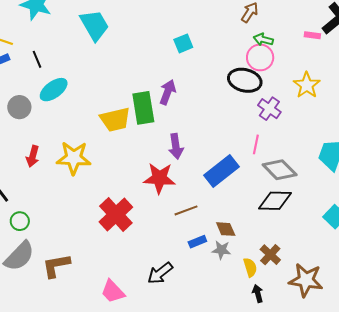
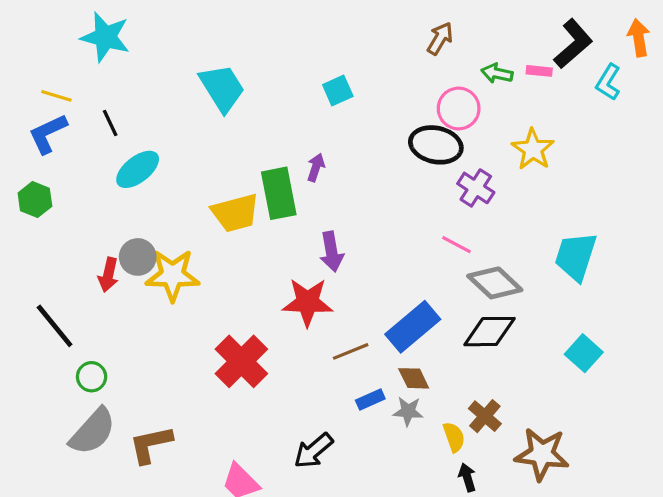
cyan trapezoid: (95, 25) -> (222, 88), moved
green arrow: (263, 40) -> (497, 73), moved
purple arrow: (168, 92) -> (316, 168), size x0.7
gray circle: (19, 107) -> (138, 257), moved
pink line: (256, 144) -> (457, 245), turned -72
blue rectangle: (221, 171) -> (413, 327), moved

